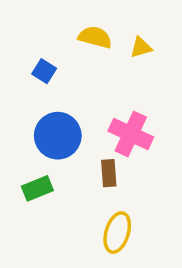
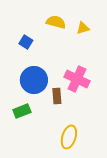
brown rectangle: (109, 173) -> (57, 96), moved

